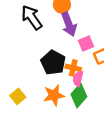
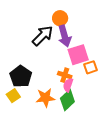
black arrow: (32, 17) -> (43, 36), moved, turned 75
pink square: (86, 44) -> (78, 55), size x1.5
black pentagon: (53, 62) -> (21, 76), moved

